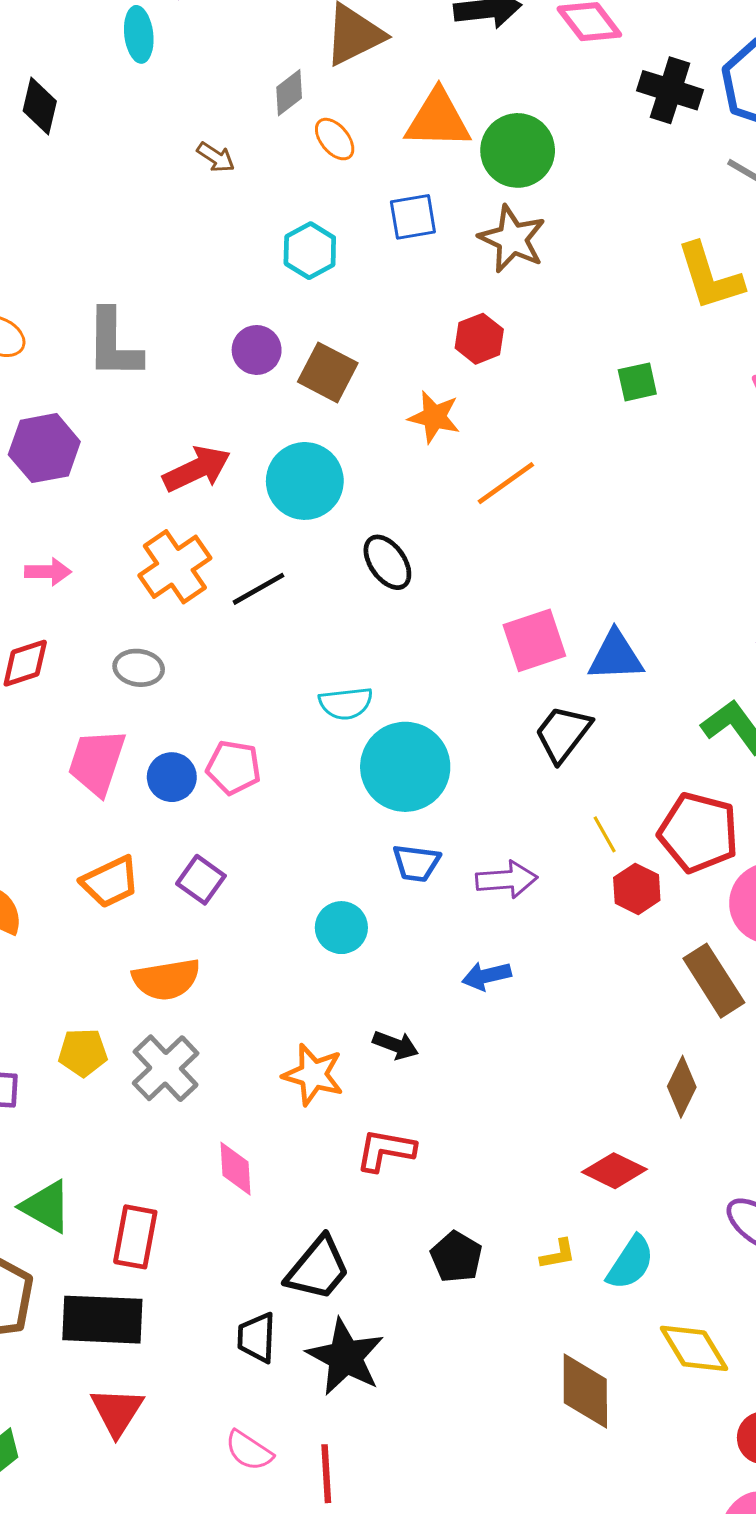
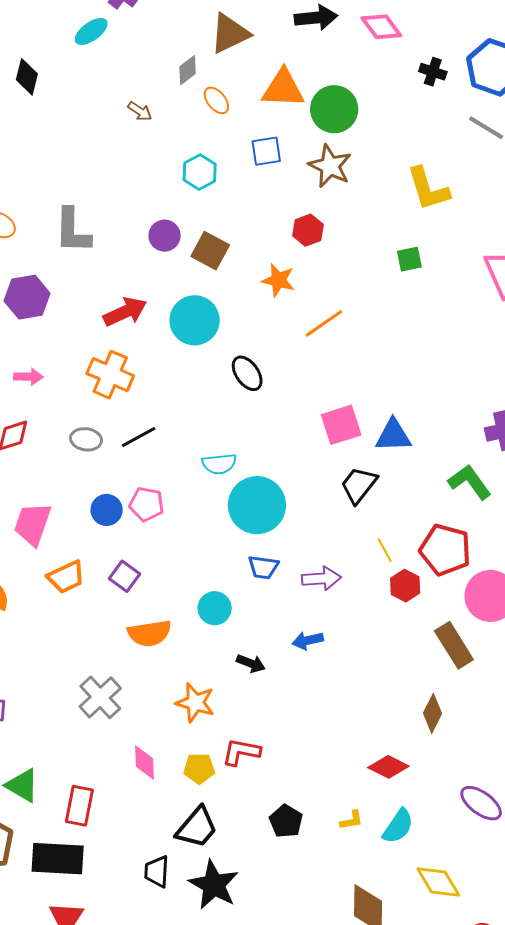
cyan ellipse: (139, 34) -> (91, 31), turned 60
black cross: (670, 90) -> (433, 72), size x0.7
yellow L-shape: (710, 277) -> (428, 189), moved
orange cross: (175, 567) -> (110, 375), turned -33
black line: (259, 589) -> (139, 437), moved
pink trapezoid: (97, 762) -> (33, 524), moved
orange semicircle: (166, 979) -> (149, 633), moved
black arrow: (396, 1045) -> (251, 663), moved
yellow pentagon: (83, 1052) -> (199, 768), moved

